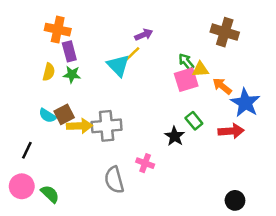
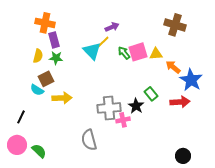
green arrow: (186, 62) -> (124, 53), moved
pink square: (186, 80) -> (138, 52), moved
brown square: (64, 114) -> (46, 79), moved
gray cross: (107, 126) -> (109, 108), moved
pink cross: (145, 163) -> (123, 120), moved, turned -32

